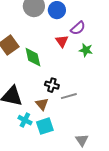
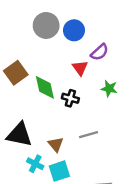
green star: (86, 50) -> (109, 89), moved
black cross: (52, 85) -> (70, 98), moved

